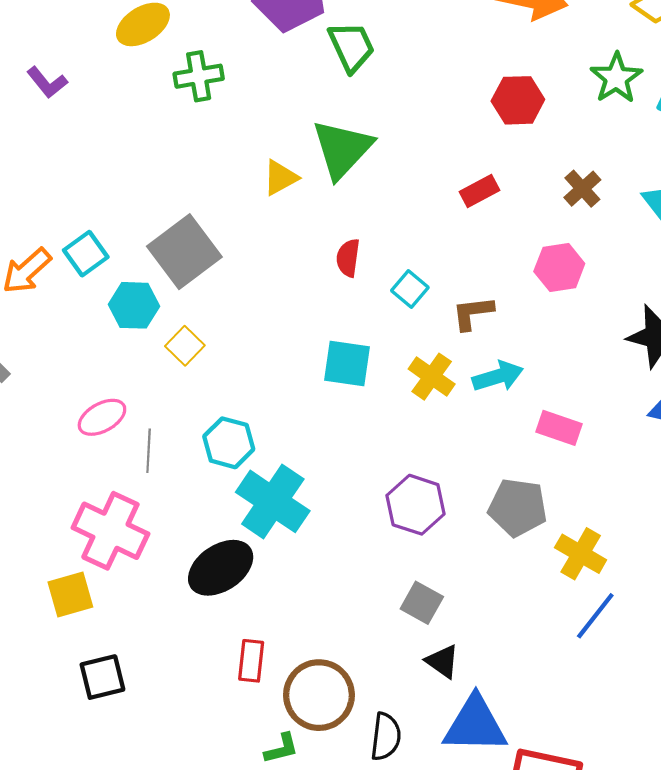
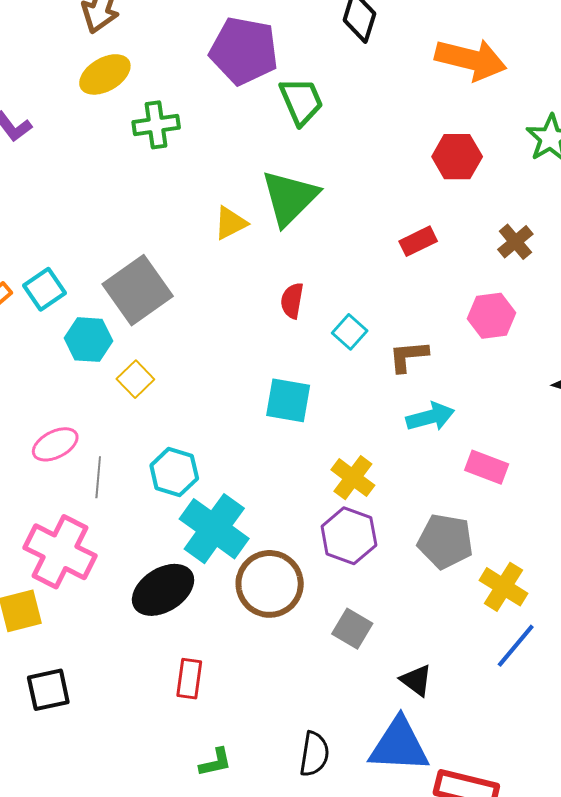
yellow cross: (432, 377) -> (353, 478), moved
black triangle: (442, 661) -> (416, 680), moved
brown circle: (319, 695) -> (270, 584), moved

